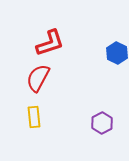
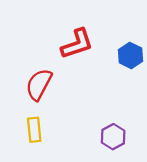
red L-shape: (50, 43) -> (77, 44), moved

